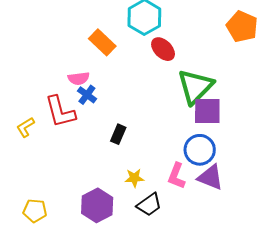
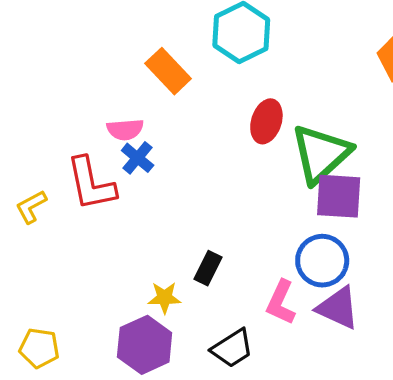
red ellipse: (163, 49) -> (266, 121), moved, turned 60
black rectangle: (118, 134) -> (208, 268), moved
yellow star: (134, 178) -> (164, 298), moved

